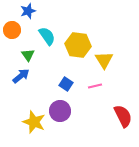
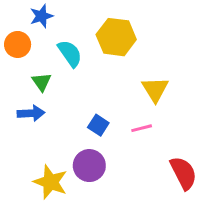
yellow hexagon: (78, 45) -> (116, 37), moved
blue arrow: (21, 76) -> (31, 113), turned 36

